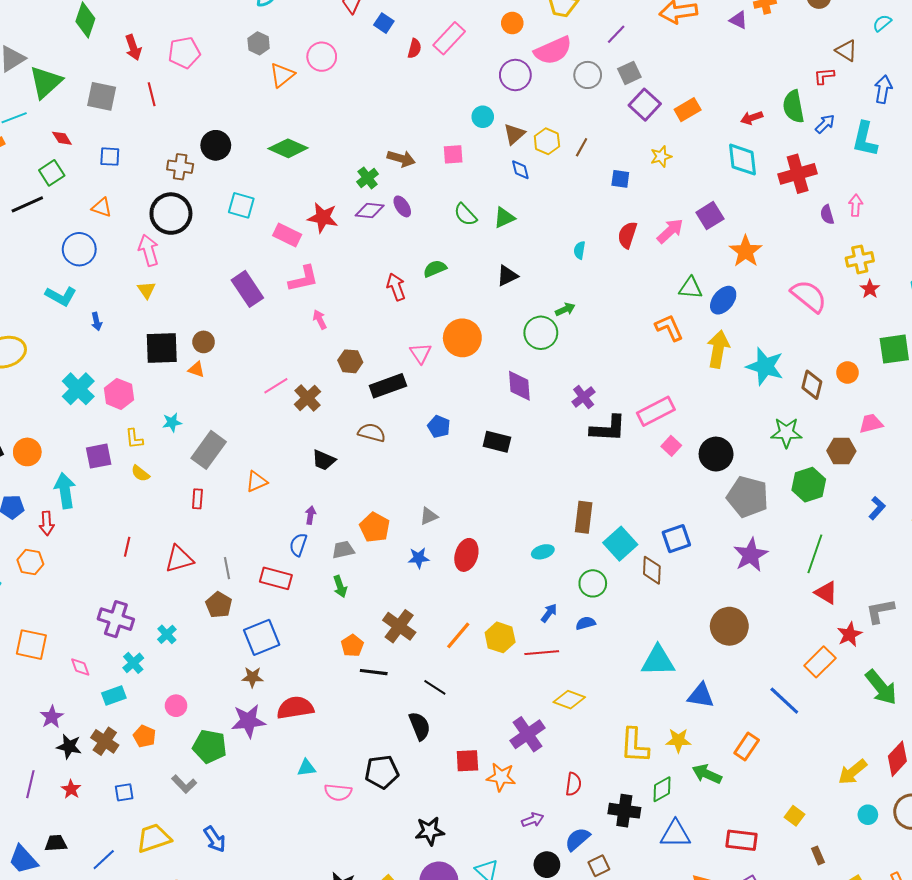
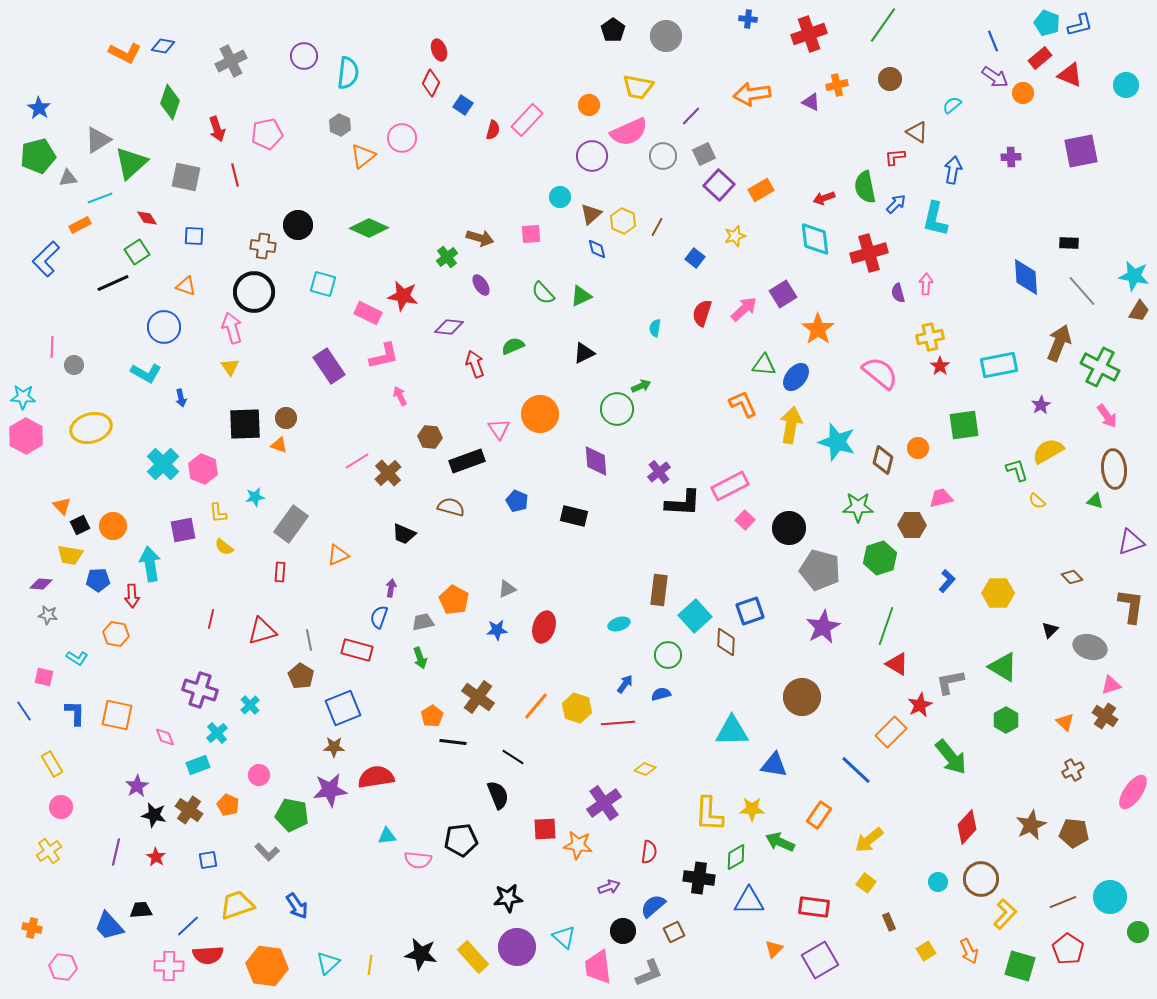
blue square: (620, 179) -> (695, 258), turned 30
purple diamond: (370, 211) -> (449, 327), moved
yellow diamond: (569, 700) -> (645, 769), size x0.7
yellow arrow: (853, 772) -> (869, 840), moved

